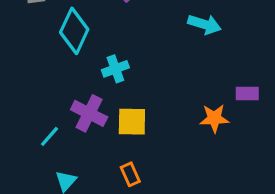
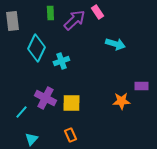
cyan cross: (115, 69) -> (61, 61), moved

